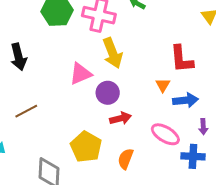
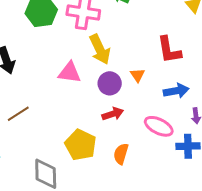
pink triangle: (81, 74) -> (69, 72), turned 35
orange triangle: (163, 85) -> (138, 75), moved
purple circle: (108, 93) -> (110, 83), moved

